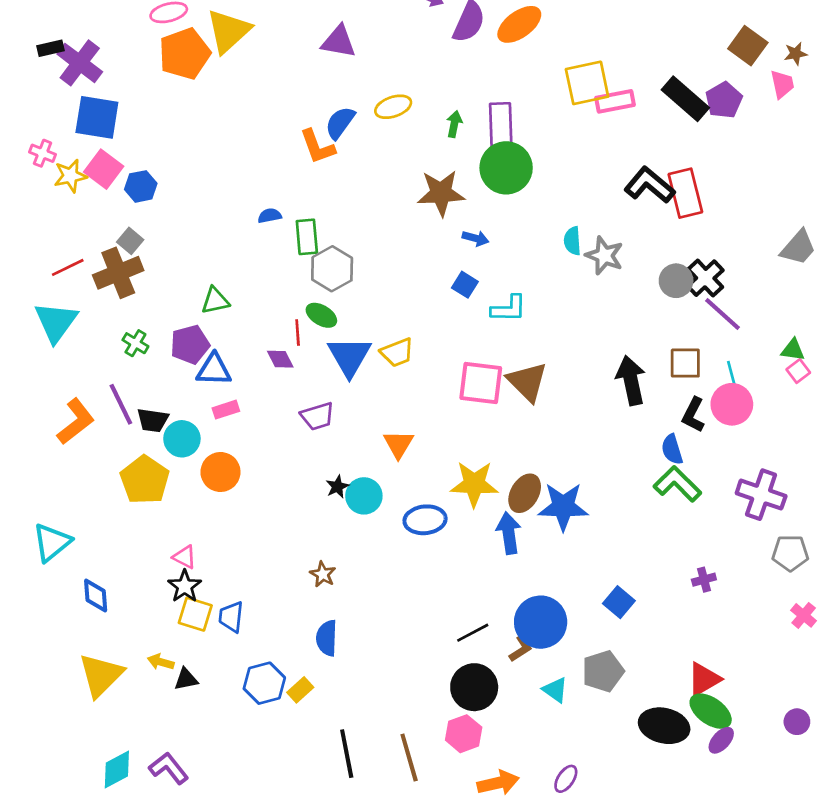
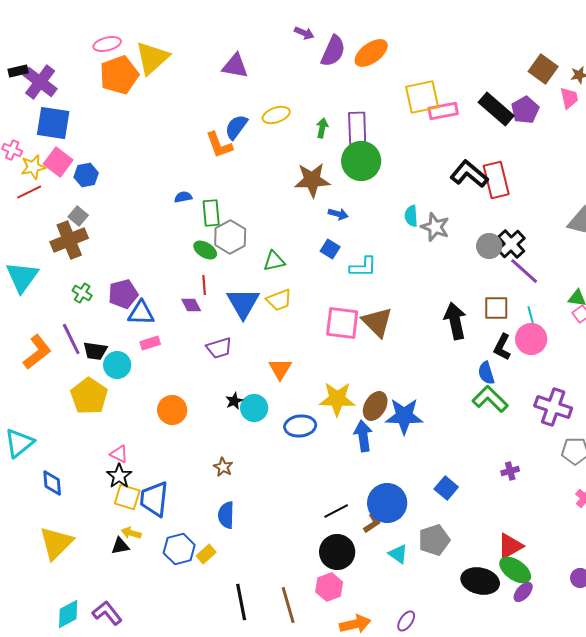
red line: (68, 267) -> (29, 192), moved
green triangle: (215, 301) -> (274, 261), moved
green ellipse: (321, 315) -> (205, 250), moved
orange circle: (220, 472) -> (172, 410), moved
blue trapezoid: (231, 617) -> (154, 499), size x1.5
yellow arrow: (161, 662) -> (131, 533), moved

